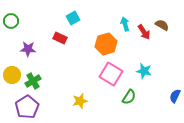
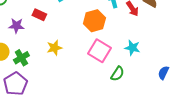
red rectangle: (60, 38) -> (39, 15), moved
yellow star: (80, 101) -> (54, 48), moved

